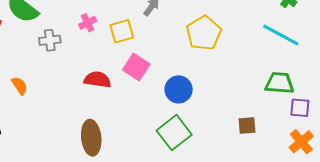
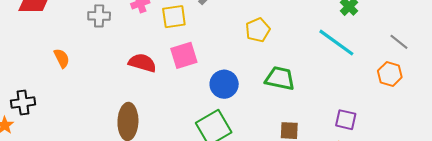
yellow pentagon: (204, 33) -> (258, 30), size x0.7
pink square: (136, 67) -> (184, 55), turned 32
green trapezoid: (279, 83) -> (280, 78), moved

